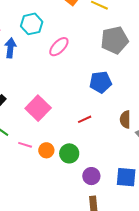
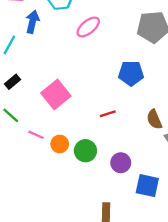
brown semicircle: (125, 119) -> (154, 119), turned -30
purple circle: (91, 176) -> (121, 163), moved

